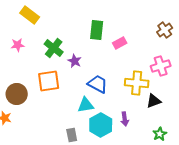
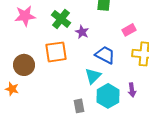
pink rectangle: (120, 43) -> (129, 30), moved
pink star: (18, 45) -> (25, 16), size x1.5
cyan triangle: (86, 105) -> (93, 76), turned -36

